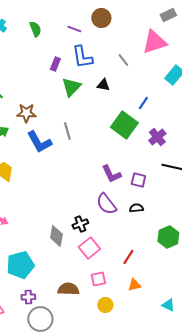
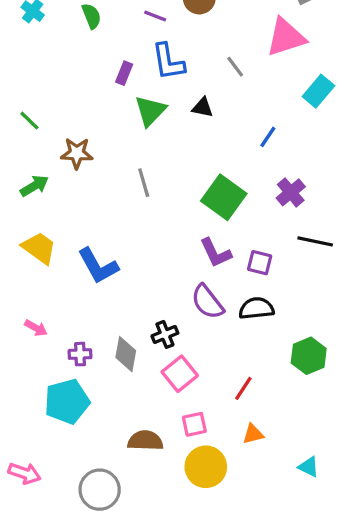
green square: (124, 125) -> (224, 197), moved
blue L-shape: (39, 142) -> (98, 266), moved
black semicircle: (136, 208) -> (256, 308), size x1.5
purple cross: (28, 297) -> (80, 354), moved
yellow circle: (105, 305) -> (206, 467), size x1.6

